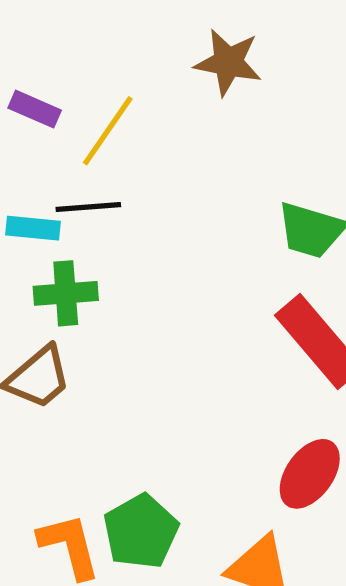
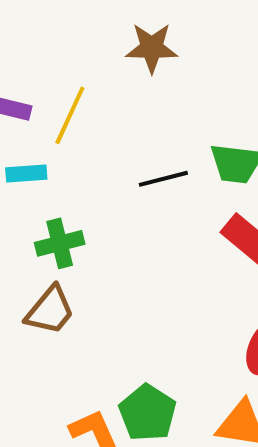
black line: (88, 207) -> (163, 179), moved
cyan rectangle: (33, 228) -> (26, 174), moved

